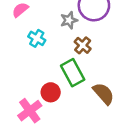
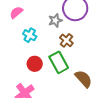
red circle: (51, 92) -> (35, 64), moved

